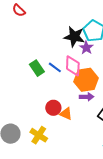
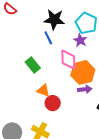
black star: (74, 37) -> (54, 20), moved
blue line: (55, 67) -> (48, 38), moved, turned 32
orange triangle: (66, 114) -> (43, 90), moved

